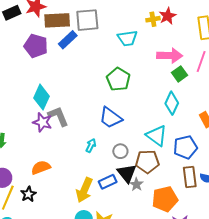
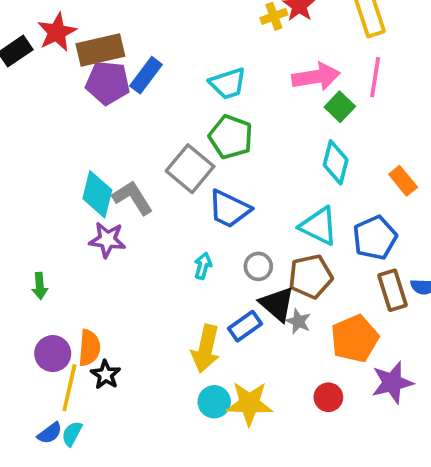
gray square: (87, 20) -> (190, 169), moved, turned -35
cyan trapezoid: (127, 38) -> (228, 83), moved
blue rectangle: (68, 40) -> (146, 75), moved
purple pentagon: (36, 46) -> (108, 83), moved
gray L-shape: (58, 116) -> (133, 198), moved
orange semicircle: (41, 167) -> (89, 348), moved, turned 126

